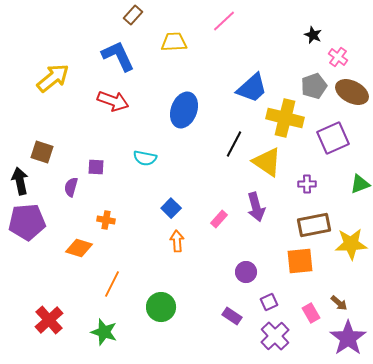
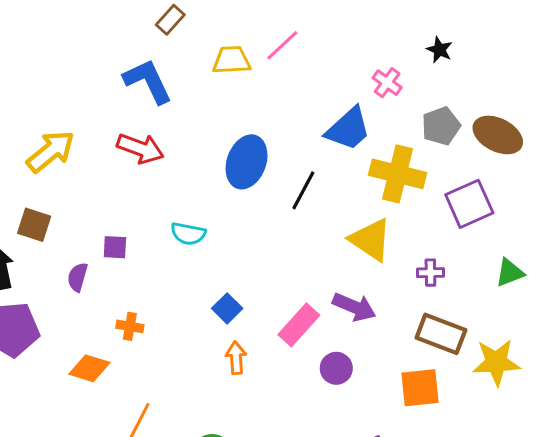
pink line: (224, 21) -> (282, 45), moved
pink cross: (338, 57) -> (387, 83), moved
yellow arrow: (53, 78) -> (51, 151), moved
black line: (234, 144) -> (303, 190), moved
purple arrow: (256, 207) -> (354, 307), turned -52
pink rectangle: (219, 219) -> (299, 325), size x1.6
brown rectangle: (314, 225) -> (441, 334), turned 32
purple circle: (246, 272) -> (336, 368), moved

